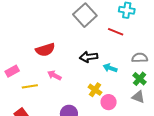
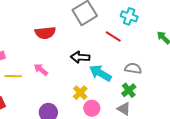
red semicircle: (45, 50) -> (45, 33), moved
cyan arrow: (110, 68) -> (100, 73), size x1.5

